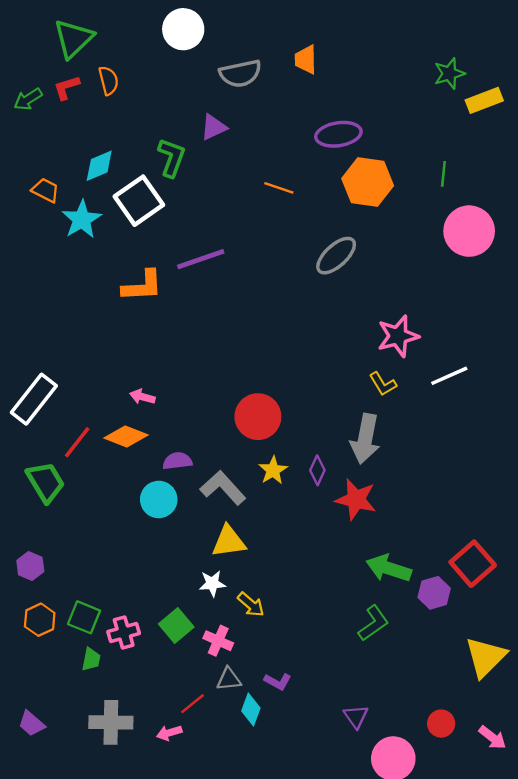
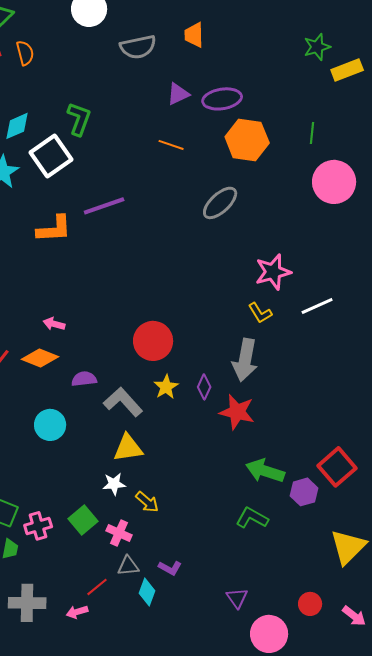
purple triangle: (214, 127) -> (178, 94), moved
cyan circle: (159, 499) -> (50, 425), moved
green L-shape: (373, 623) -> (252, 518), turned -116

